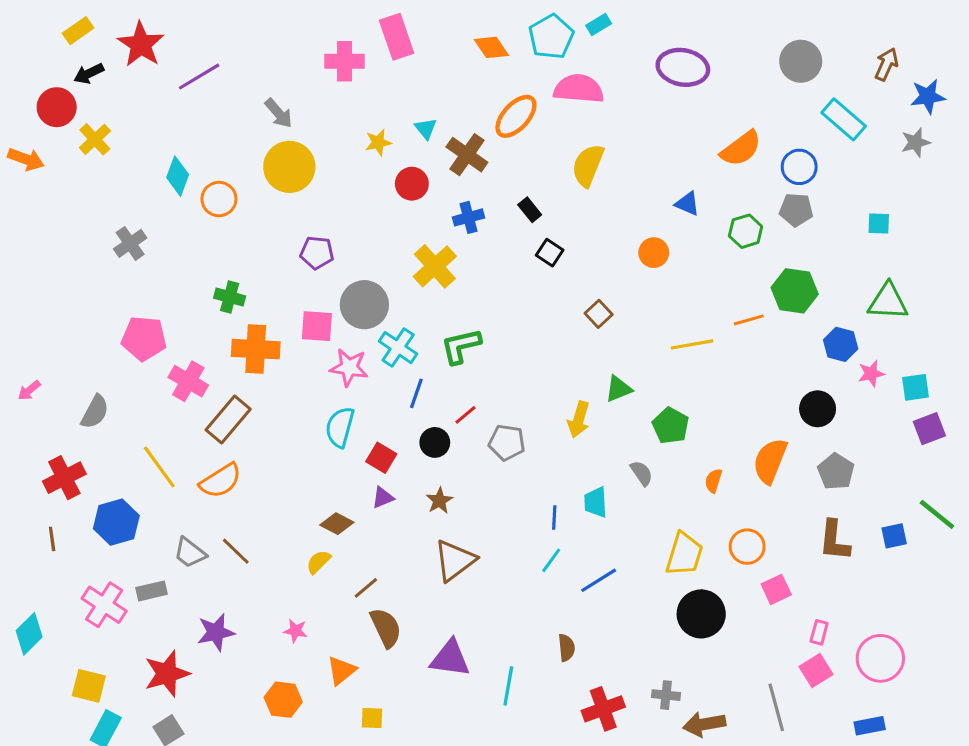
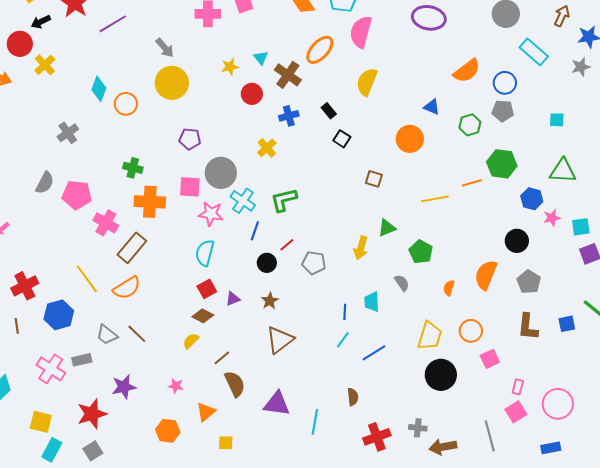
pink semicircle: (579, 89) -> (361, 32), turned -80
orange circle: (654, 253) -> (410, 139), size x1.4
yellow cross: (435, 266) -> (267, 148), size x0.7
brown square: (599, 314) -> (374, 179), turned -30
gray semicircle: (95, 412) -> (45, 183), moved
red square: (381, 458) -> (207, 289), moved, turned 30

